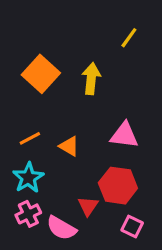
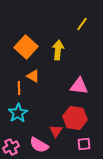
orange line: (30, 138) -> (19, 88), turned -64
orange triangle: (69, 146) -> (33, 76), moved
pink cross: (28, 214) -> (11, 147), moved
pink square: (132, 226) -> (84, 144), turned -32

